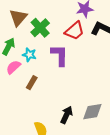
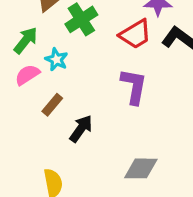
purple L-shape: (60, 55) -> (134, 86), moved
black arrow: (67, 115) -> (81, 129), moved

